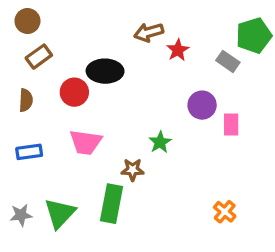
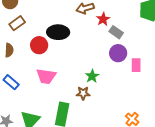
gray rectangle: (228, 61) -> (116, 32), moved
blue rectangle: (29, 152) -> (11, 82), turned 49
brown star: (133, 170) -> (83, 93), moved

